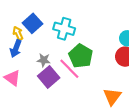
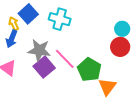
green pentagon: (81, 56) -> (89, 70), moved
gray star: (44, 60) -> (39, 50), size x1.6

